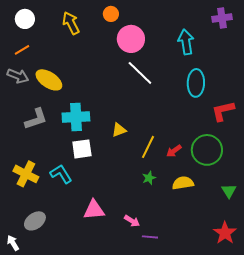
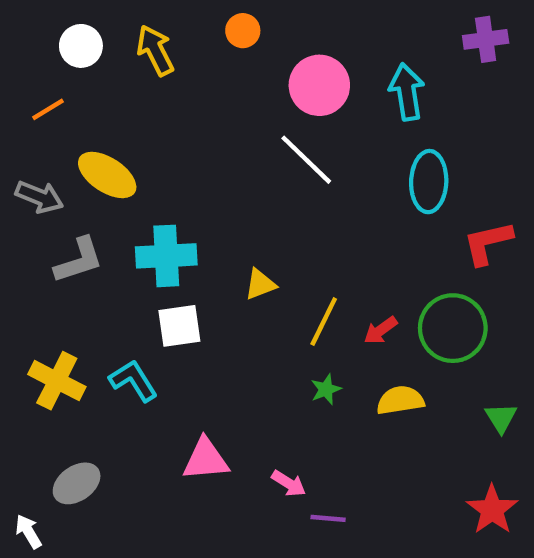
white circle: (25, 19) -> (81, 46), moved
pink circle: (131, 39) -> (319, 85), moved
gray arrow: (18, 76) -> (39, 197), moved

